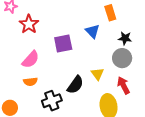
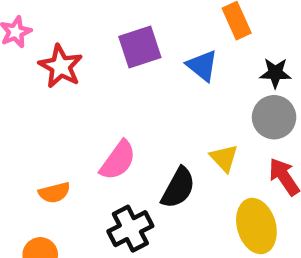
purple square: (63, 43) -> (140, 47), moved
pink semicircle: (31, 59) -> (118, 160), moved
orange semicircle: (30, 82) -> (54, 193), moved

